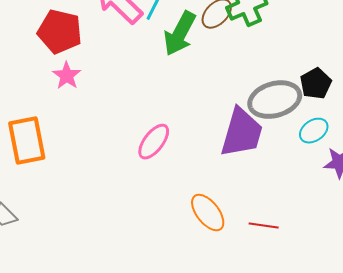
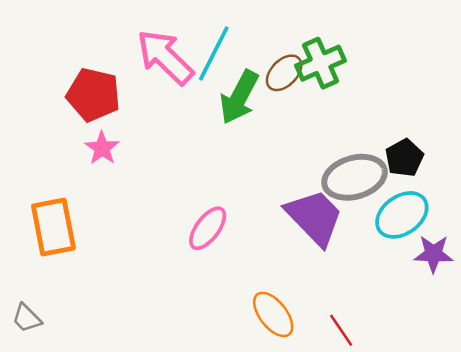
cyan ellipse: (314, 131) -> (402, 215), size x1.5
purple trapezoid: (242, 133) -> (314, 217), turned -60
red line: (264, 226) -> (341, 330), turned 48

